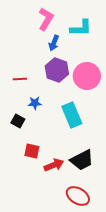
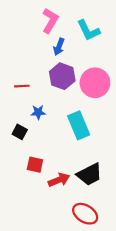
cyan L-shape: (81, 28) -> (88, 30), turned 65

